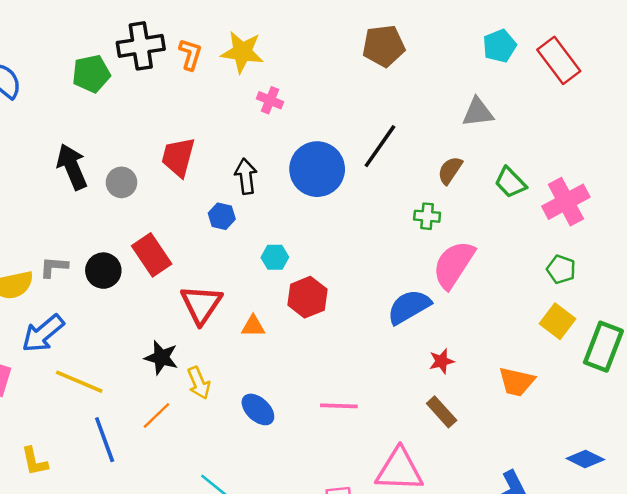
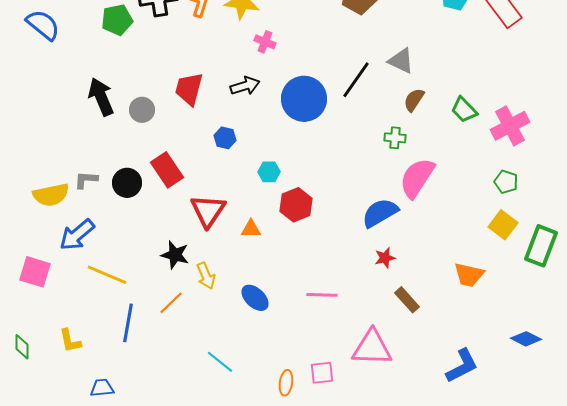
gray triangle: (478, 112) -> (401, 61), moved, turned 32
black arrow: (246, 176) -> (245, 86), moved, turned 80
red star: (442, 361) -> (385, 258), moved
blue line: (105, 440) -> (128, 323), turned 30

